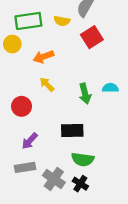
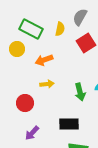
green rectangle: (28, 21) -> (31, 29), turned 35
yellow semicircle: (62, 21) -> (60, 29), turned -88
yellow arrow: (47, 84) -> (47, 84), turned 128

